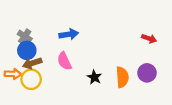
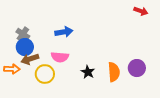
red arrow: (149, 39) -> (141, 11), moved
pink semicircle: (64, 61) -> (60, 57), turned -60
yellow circle: (31, 79) -> (45, 74), moved

